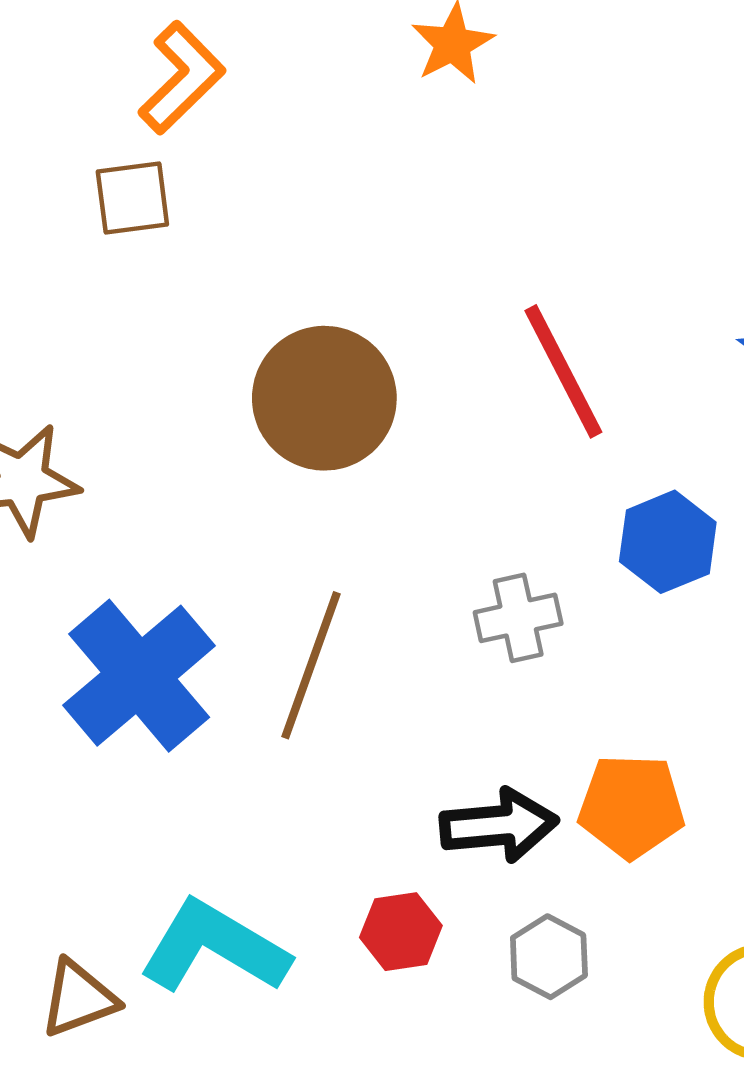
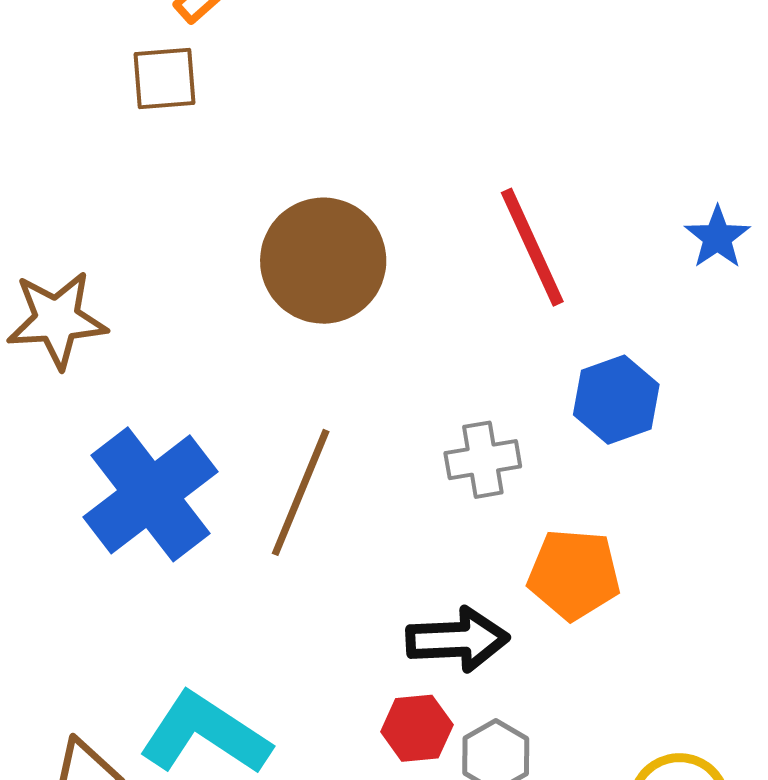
orange pentagon: (631, 806) -> (574, 574), moved
red hexagon: (401, 932) -> (417, 728), moved

